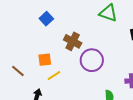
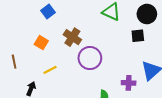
orange square: (45, 60) -> (41, 43), moved, turned 32
brown line: (18, 71) -> (14, 62), turned 32

